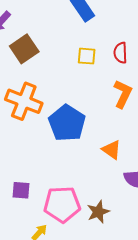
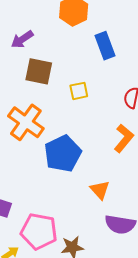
brown square: (24, 49) -> (39, 71), turned 32
yellow square: (87, 56) -> (79, 91), moved, turned -30

